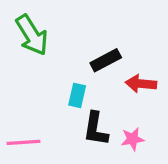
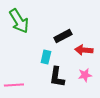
pink star: (133, 139) -> (85, 75), moved

